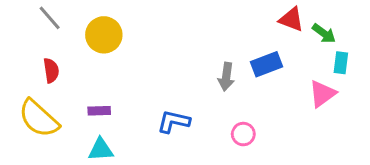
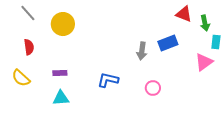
green arrow: (324, 33) -> (205, 23), turned 42
yellow semicircle: (39, 119) -> (21, 78), size x0.7

